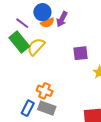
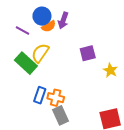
green rectangle: (19, 42) -> (26, 63), moved
blue rectangle: (28, 108) -> (40, 95), moved
gray rectangle: (47, 108) -> (61, 115), turned 54

